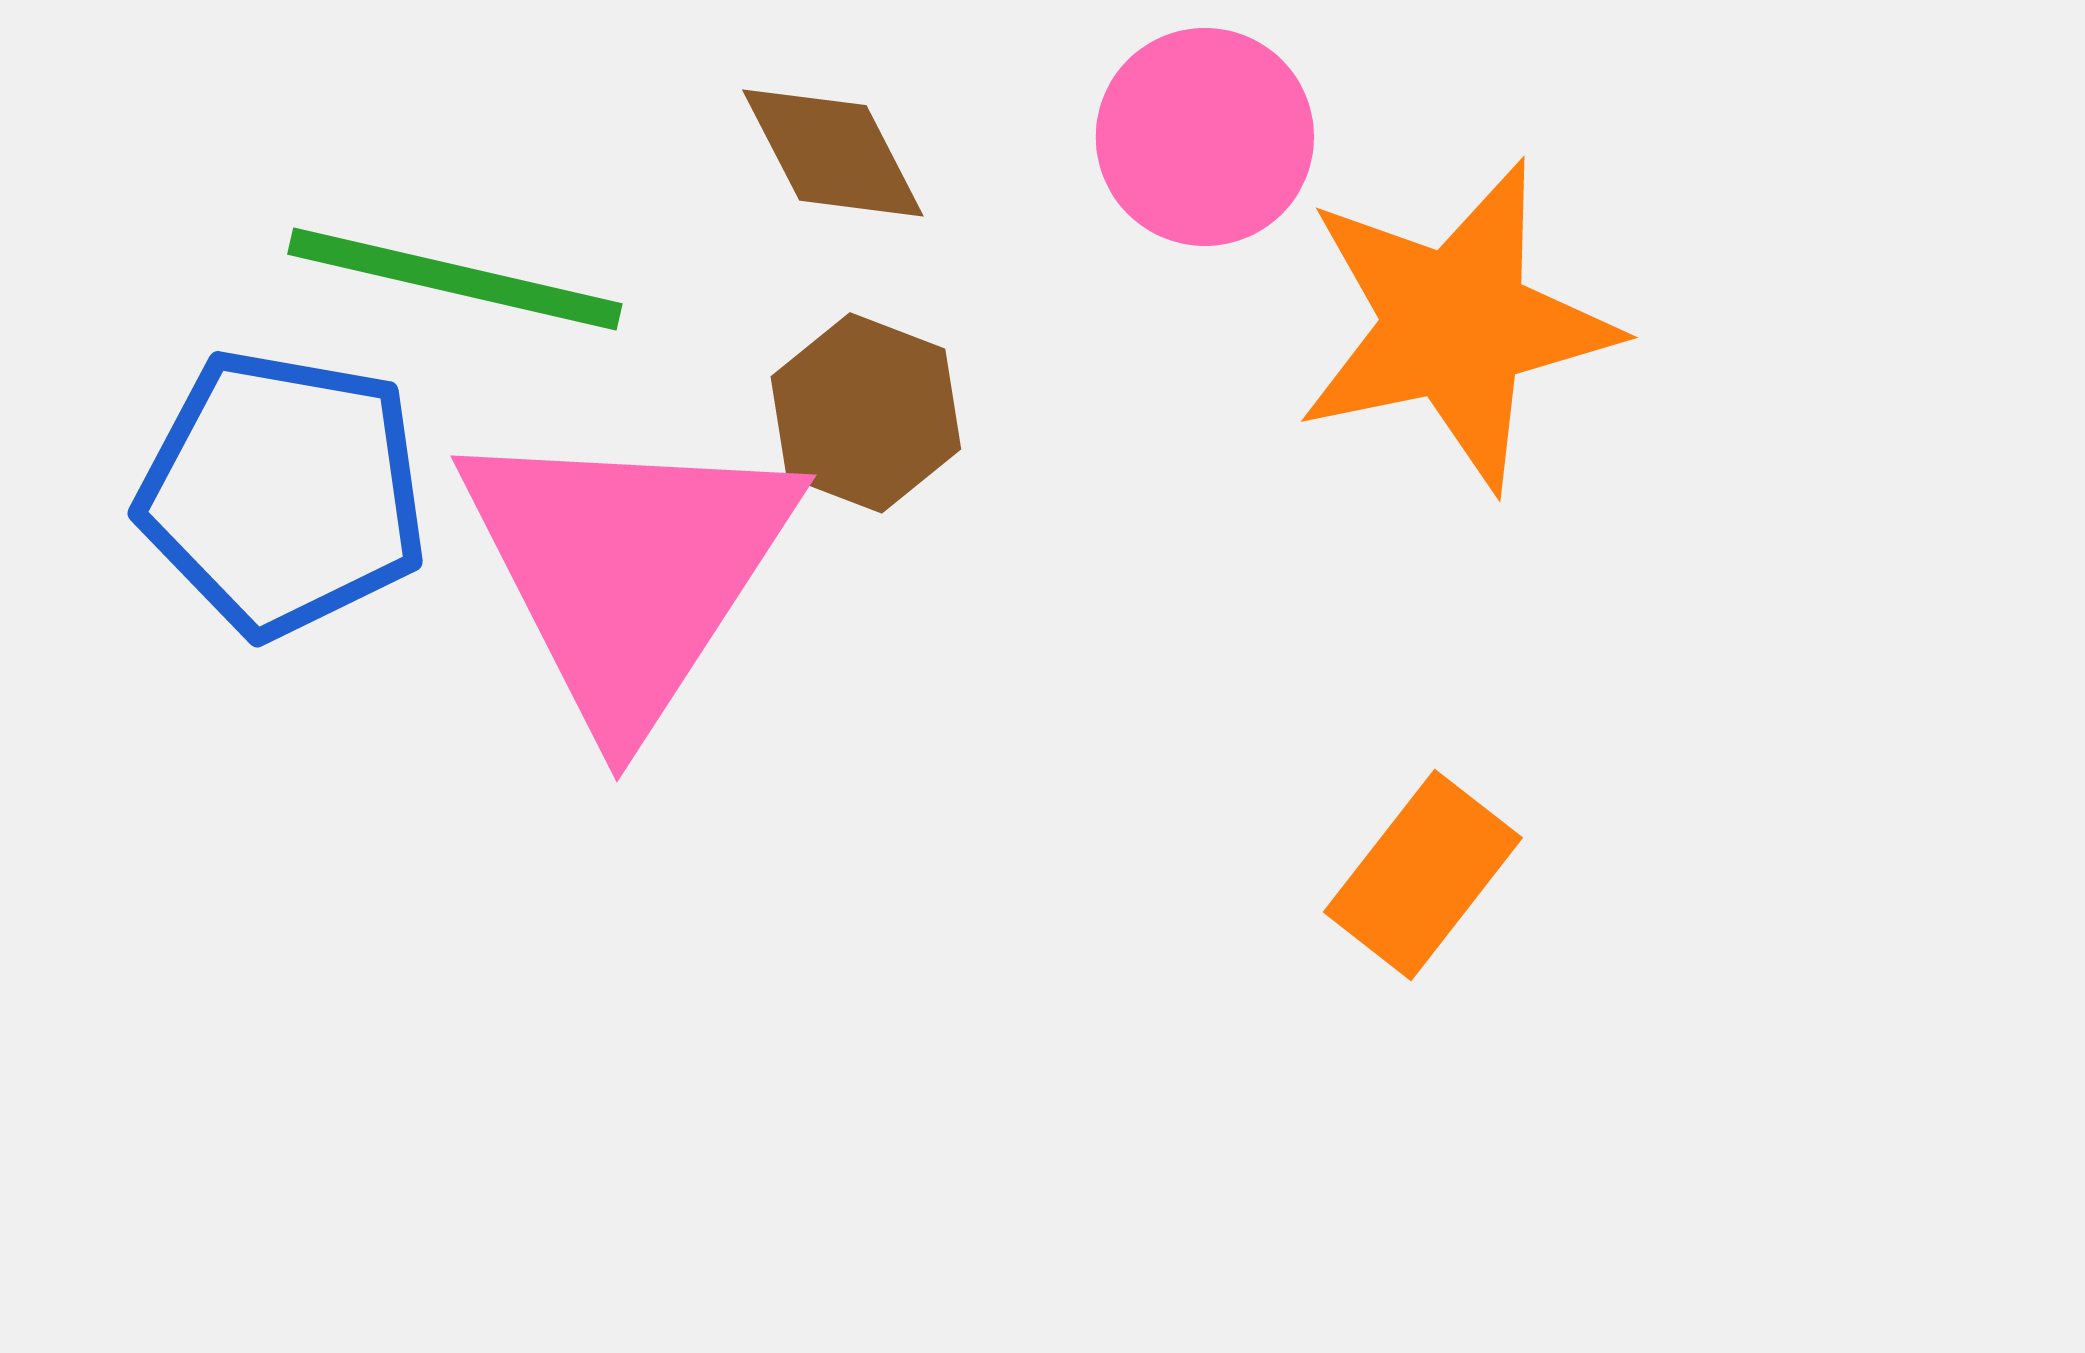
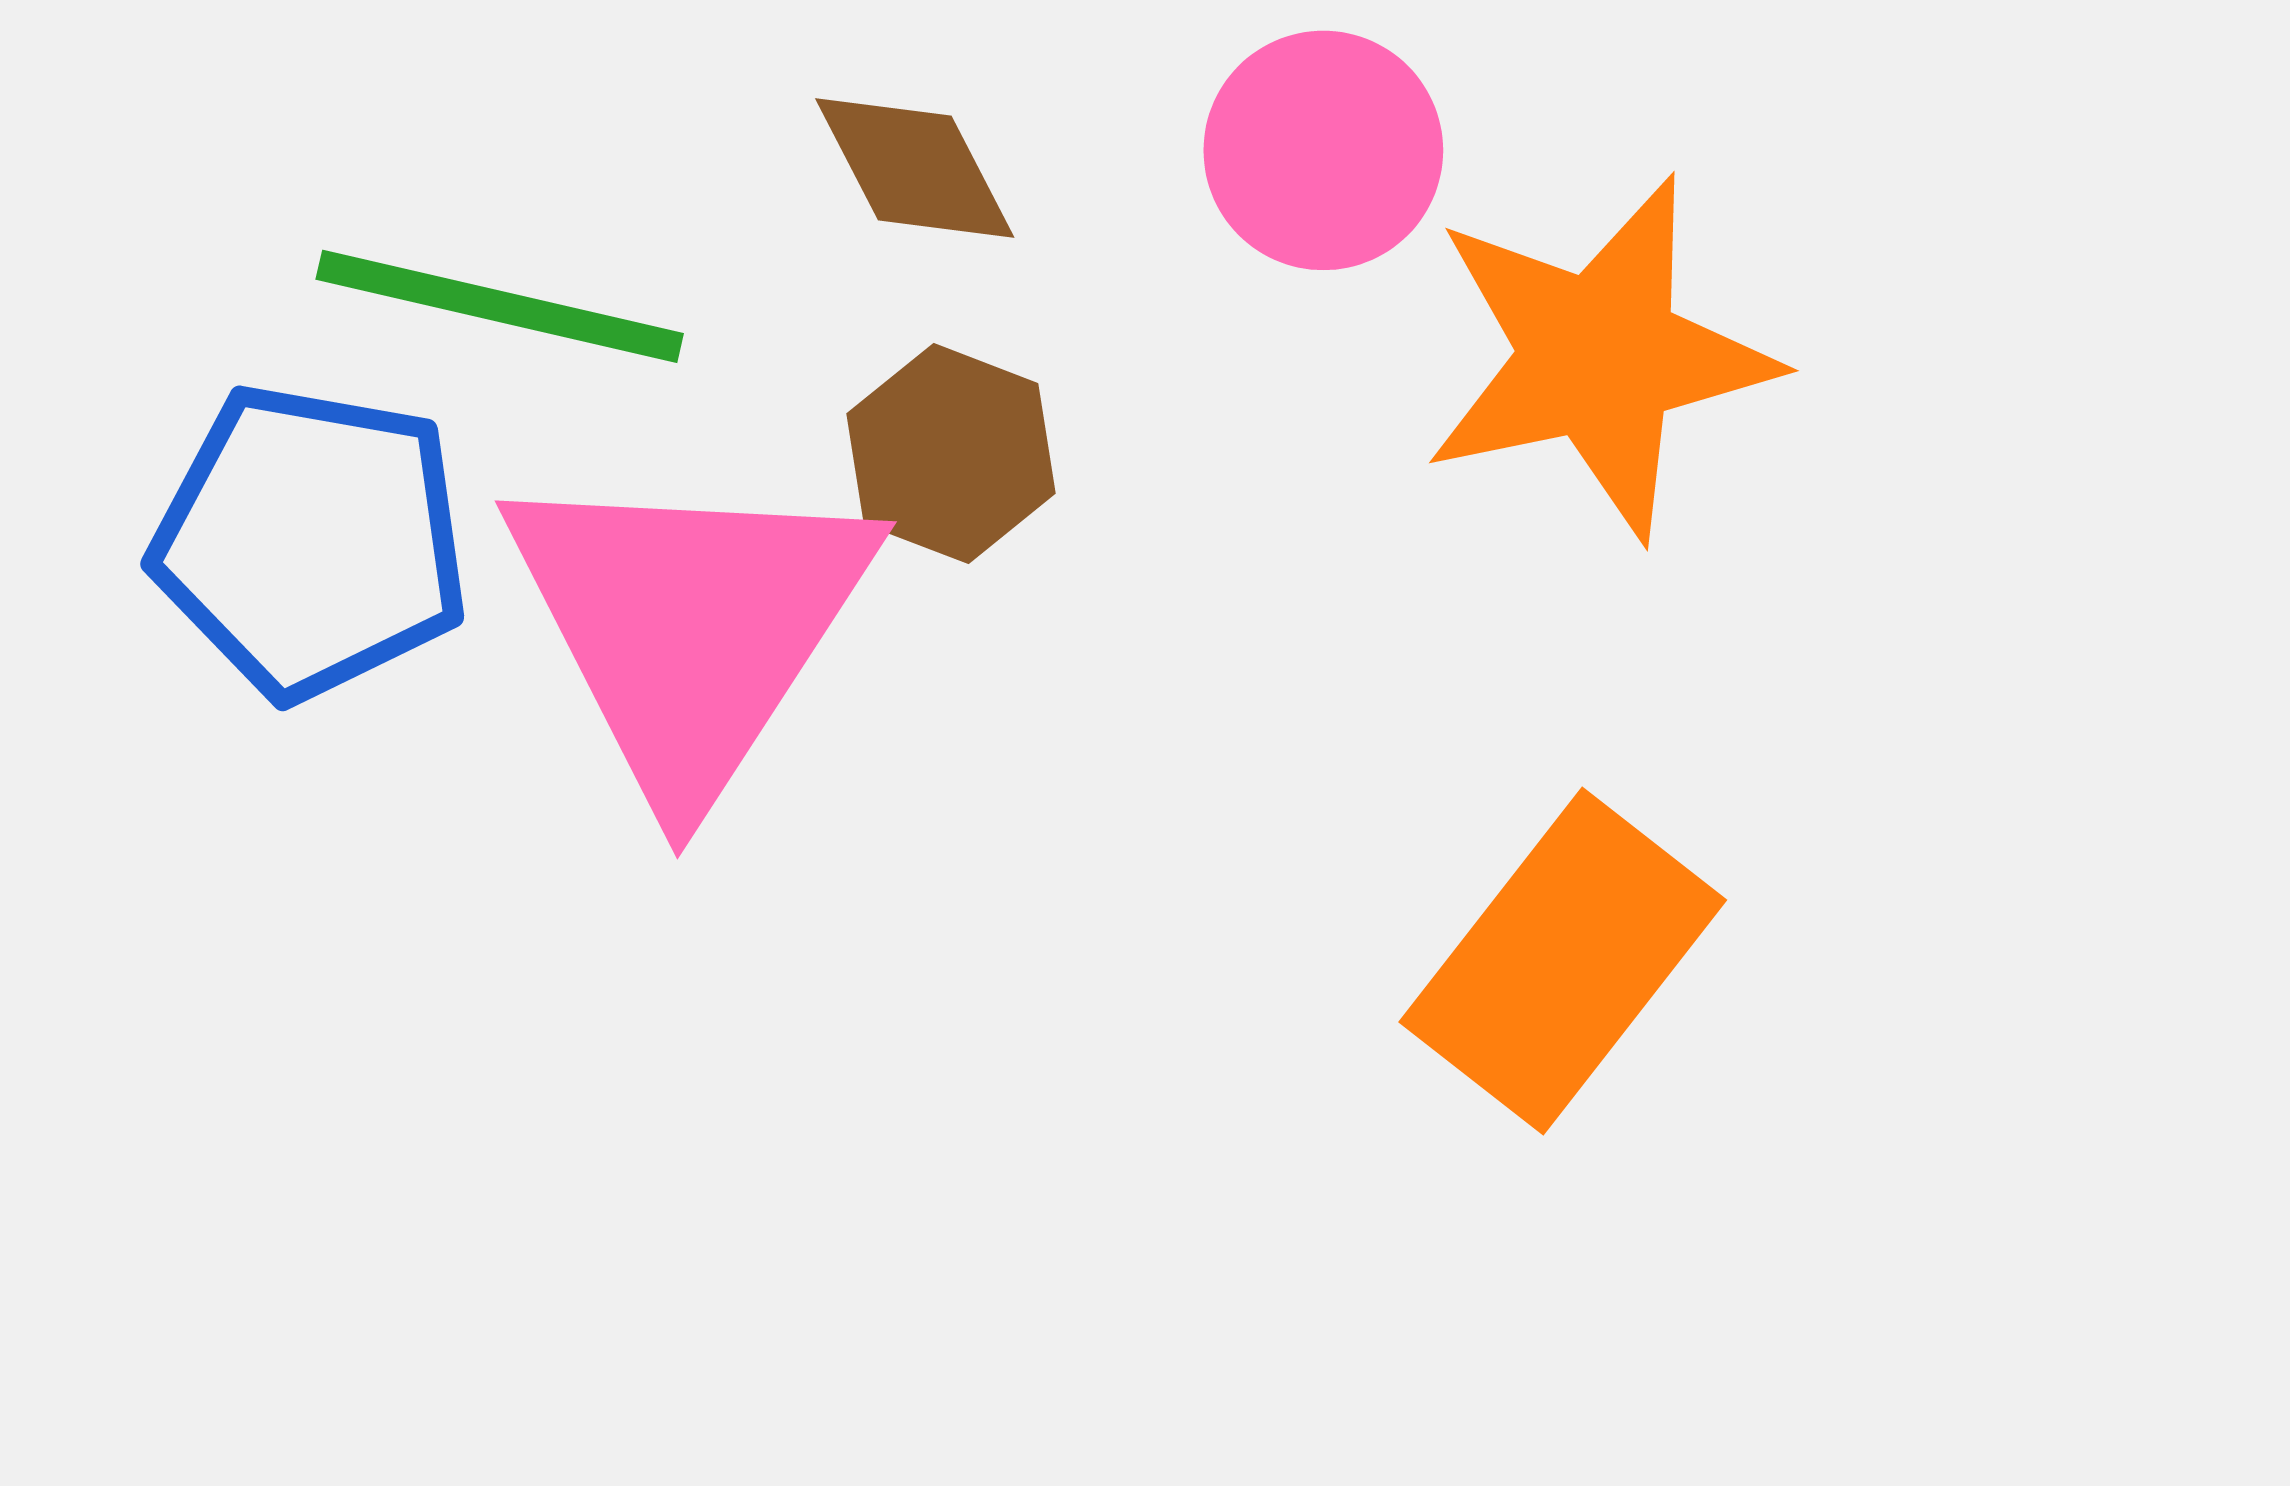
orange rectangle: (1423, 875) -> (1563, 961), size x1.5

